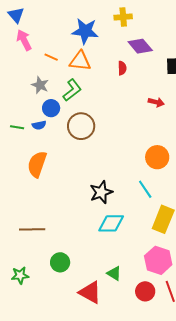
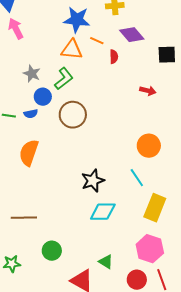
orange line: (51, 57) -> (97, 41), moved

